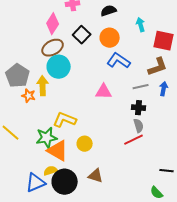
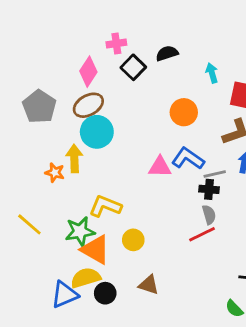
black square: (82, 35) -> (133, 67), moved
orange circle: (110, 38) -> (184, 112), moved
blue L-shape: (119, 61) -> (188, 159), moved
gray pentagon: (18, 76) -> (39, 107), moved
gray line: (141, 87) -> (215, 174), moved
yellow semicircle: (51, 171) -> (86, 278), size x1.5
black circle: (65, 182) -> (105, 293), size x0.6

